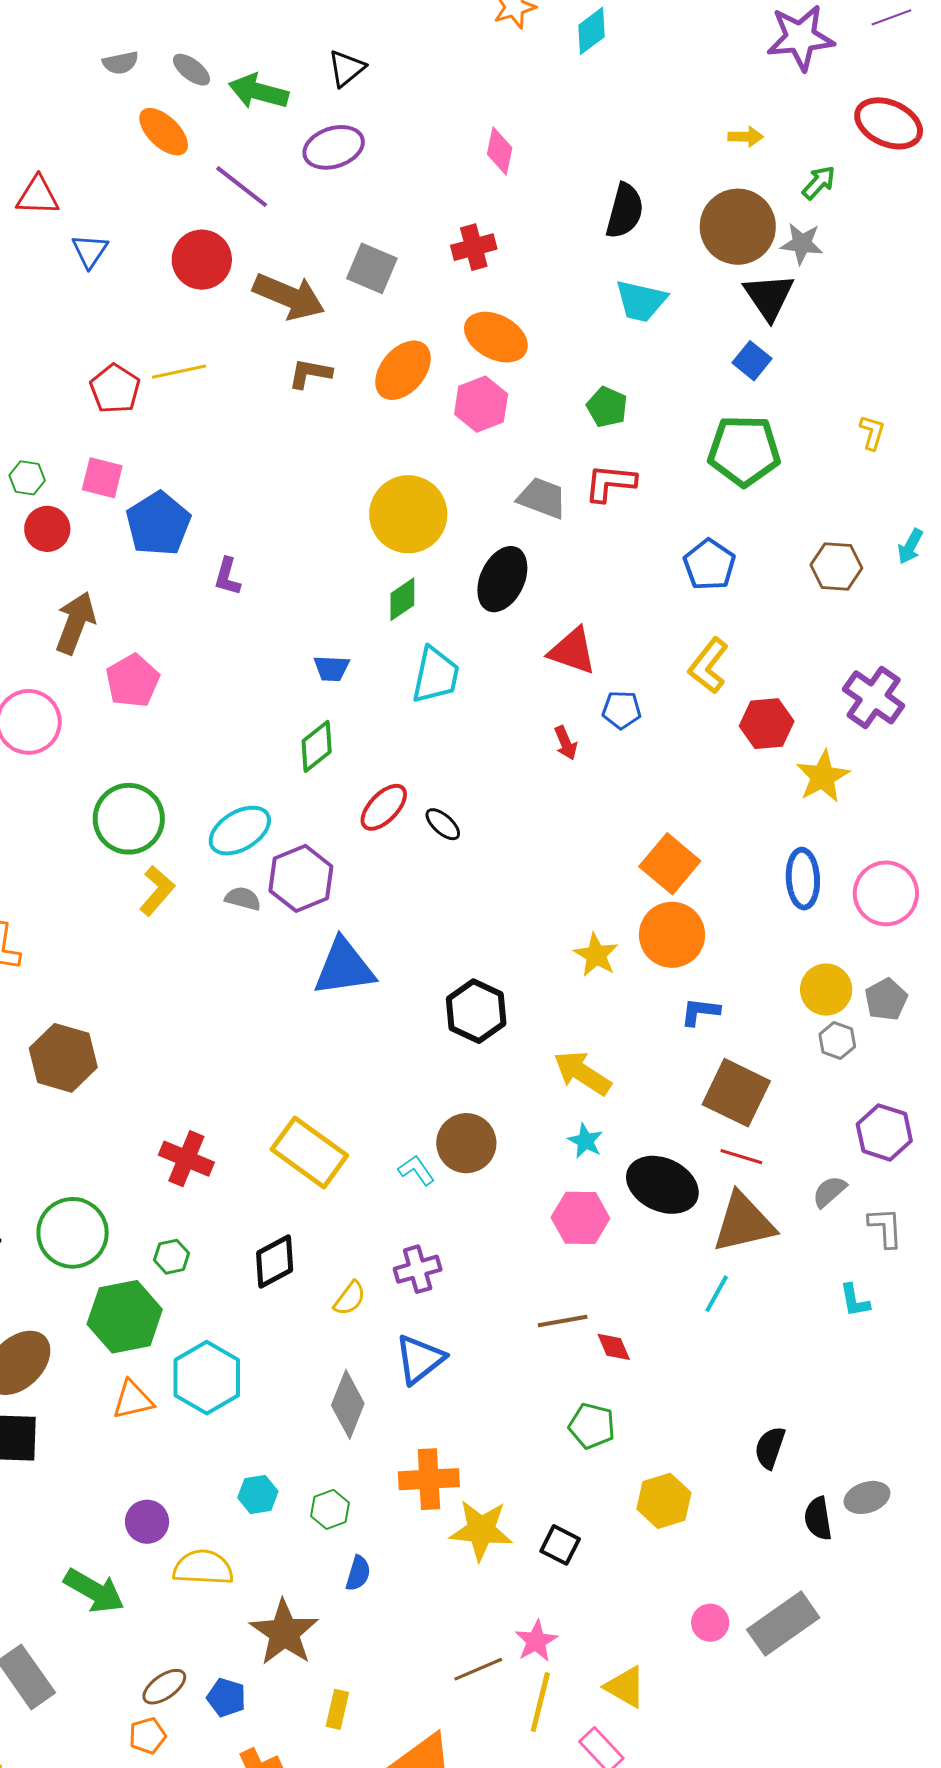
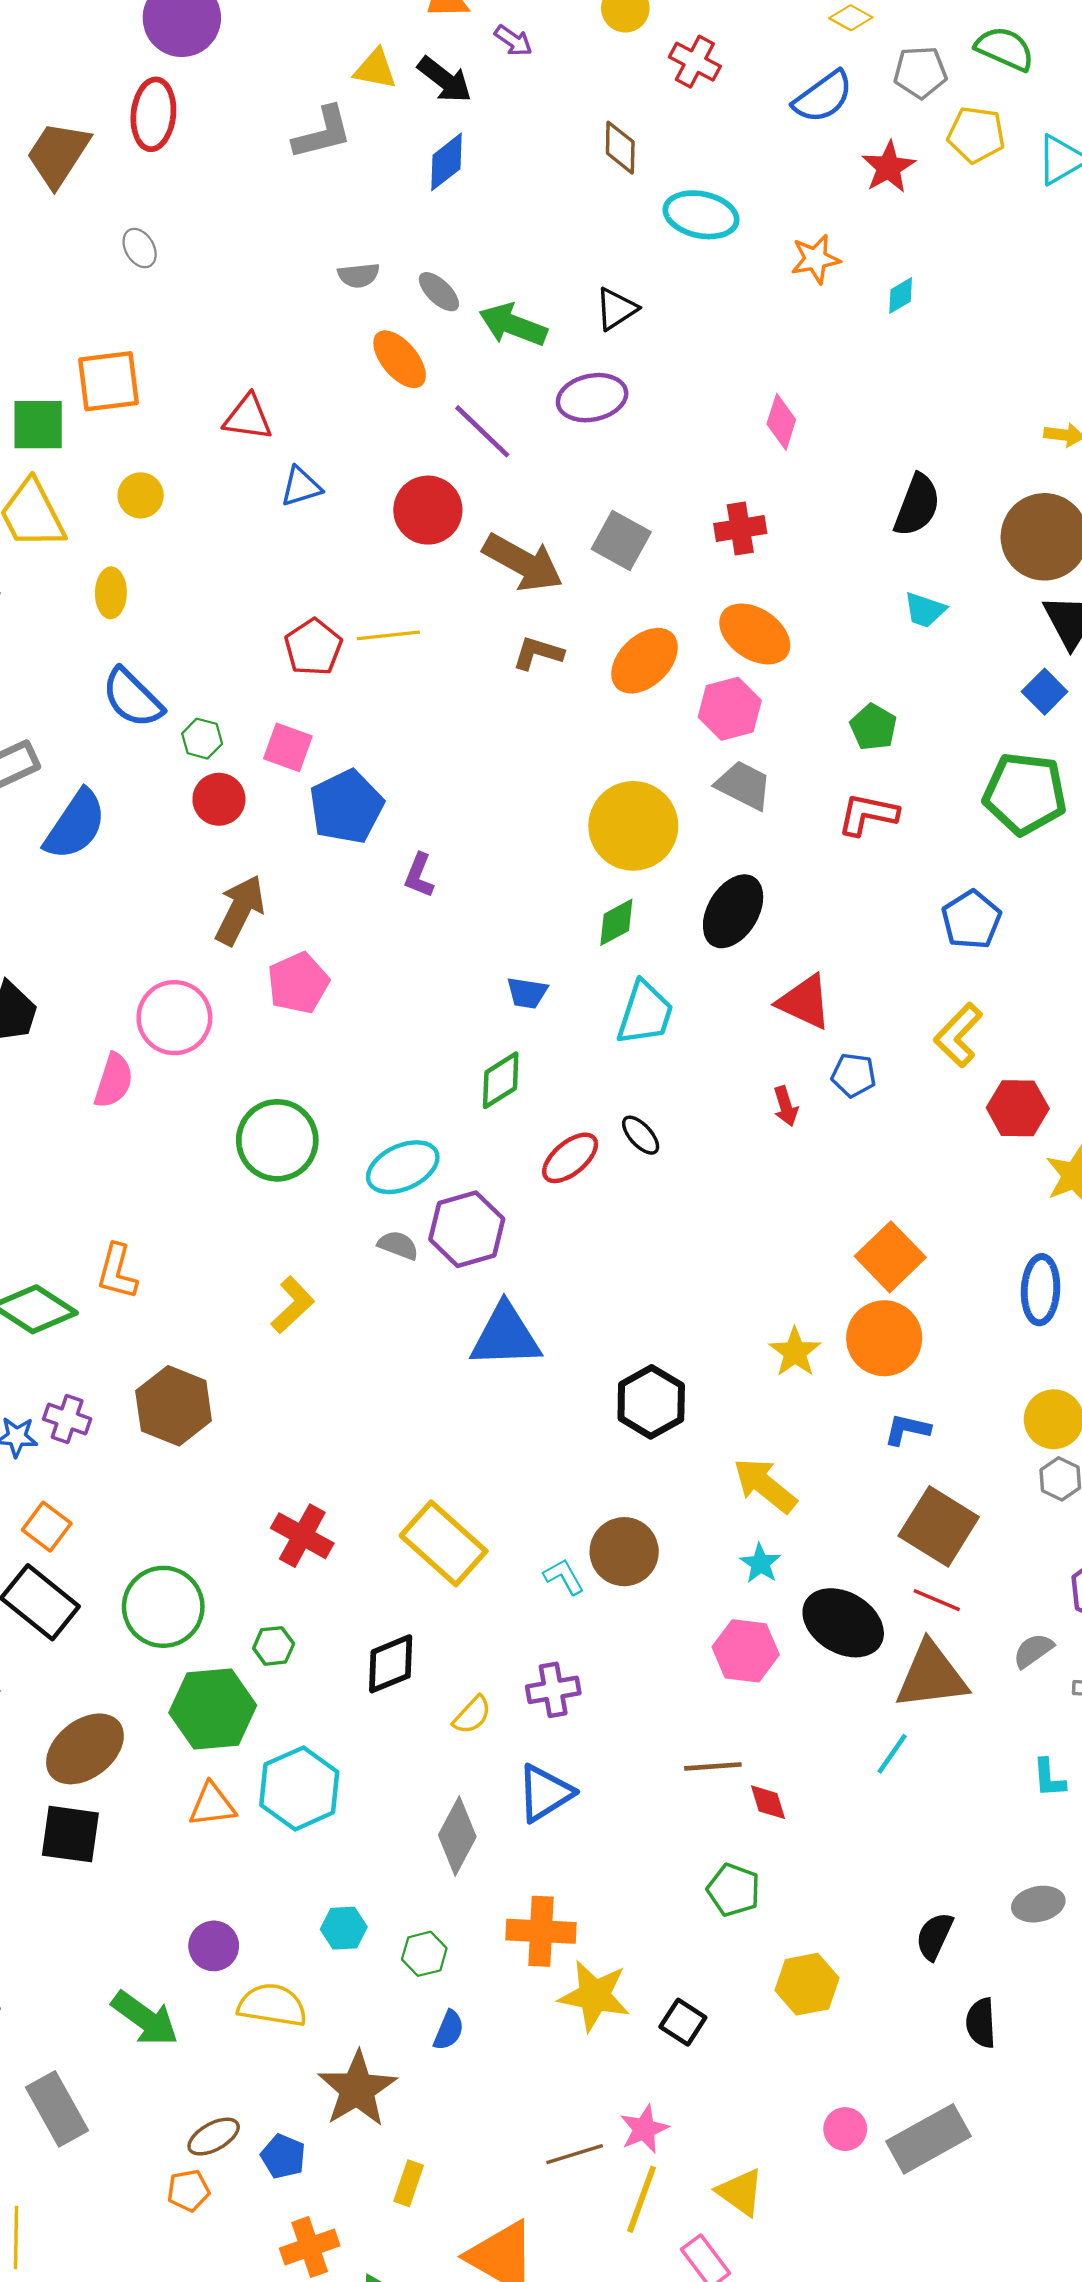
cyan diamond: (591, 31) -> (901, 296), size x0.7
blue triangle: (90, 251) -> (301, 487), turned 33
cyan trapezoid: (641, 301) -> (925, 610), size x0.7
gray trapezoid: (542, 498) -> (744, 785), moved
black ellipse: (443, 824) -> (641, 1135), moved
yellow L-shape: (157, 891) -> (293, 1305), moved
gray ellipse: (867, 1497) -> (1038, 1904), moved

